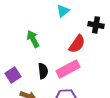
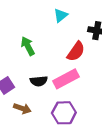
black semicircle: (43, 71) -> (39, 81), turned 91

